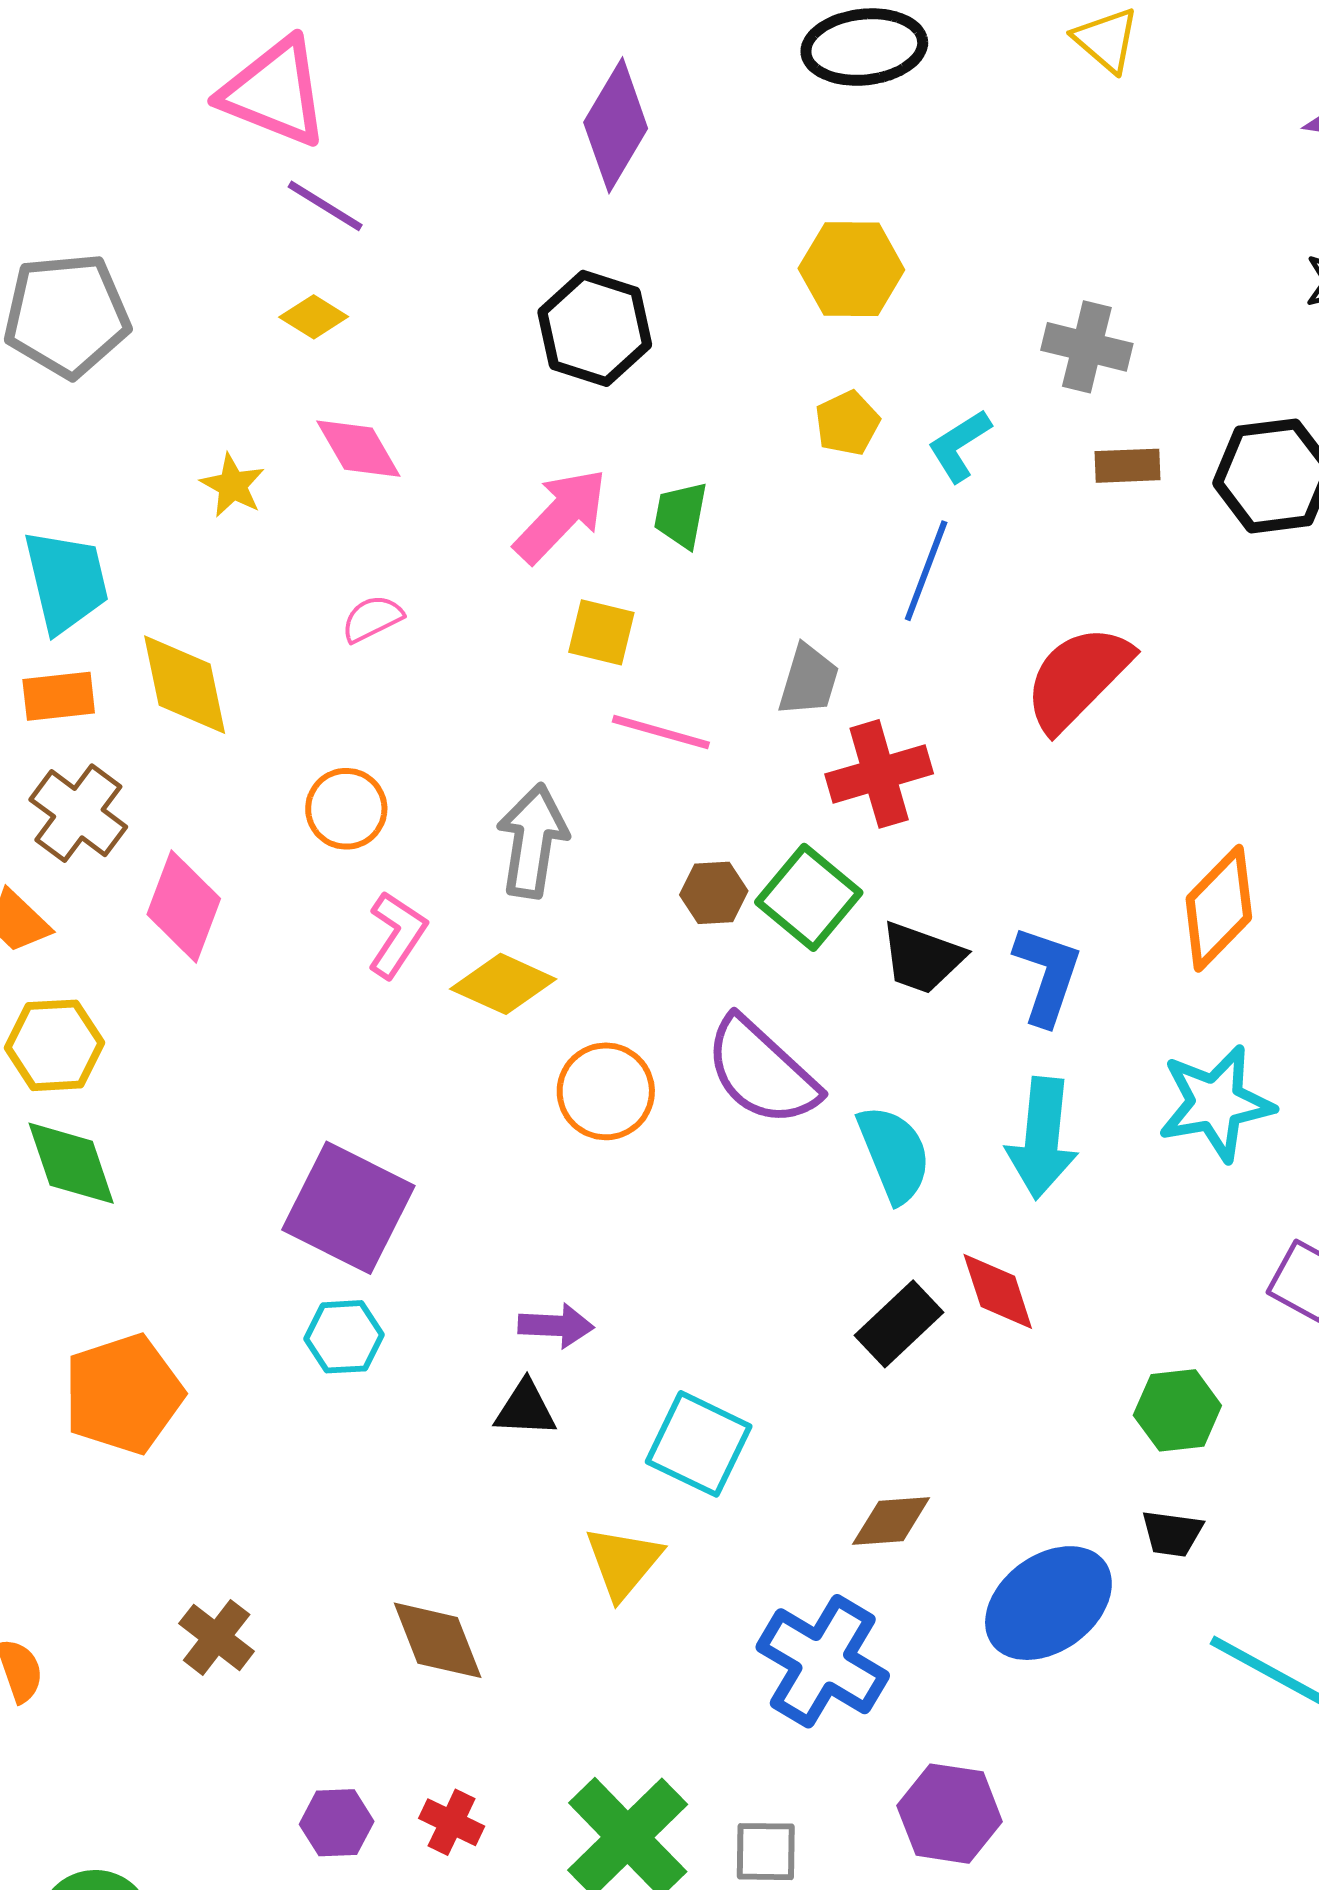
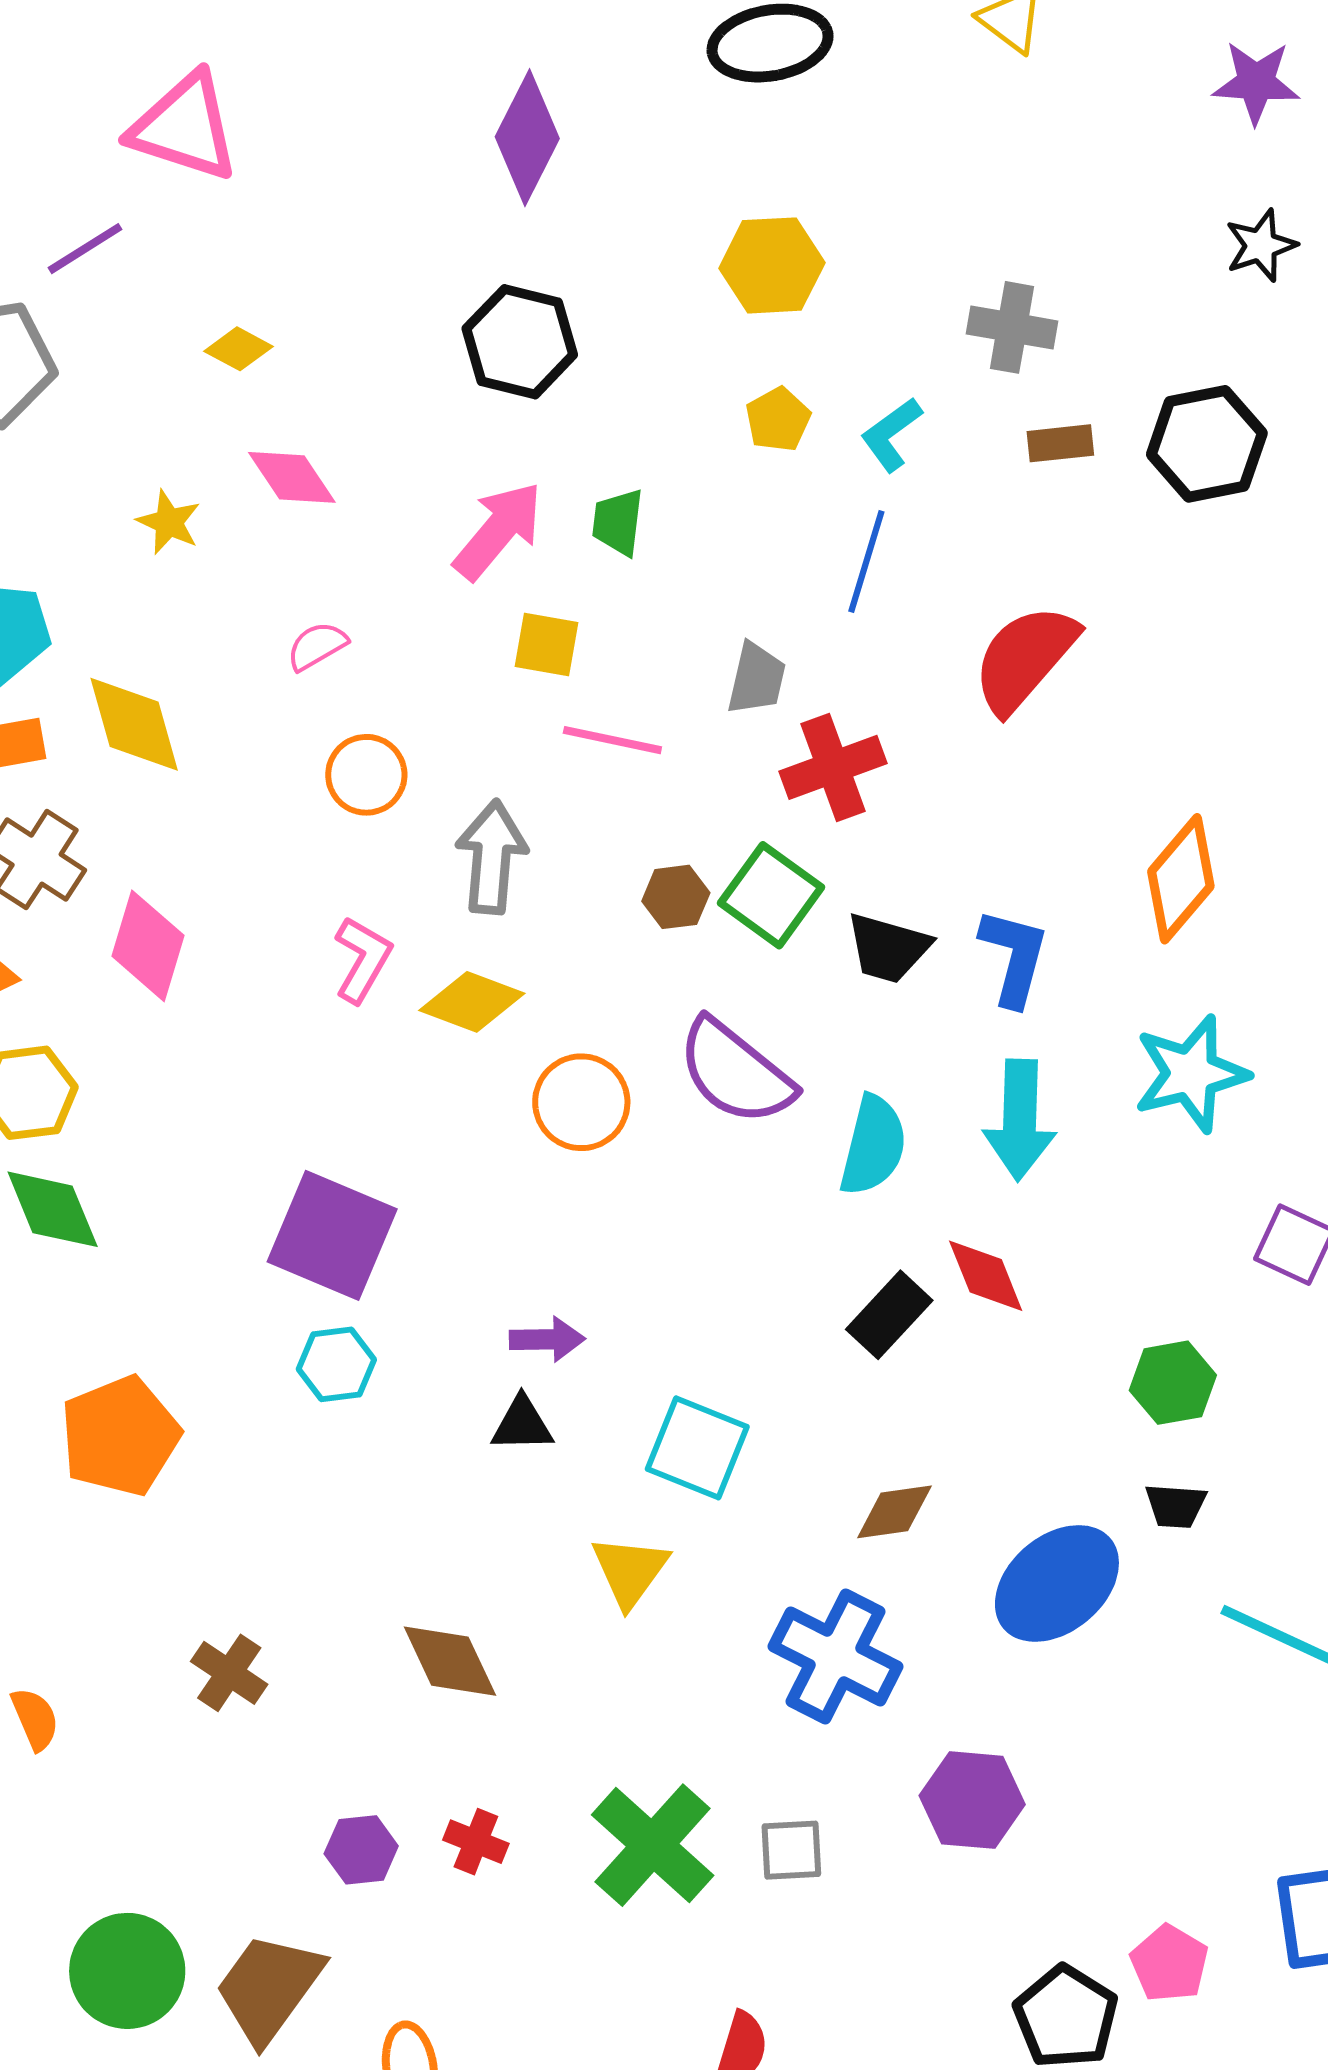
purple line: (325, 206) -> (85, 249), moved, turned -60
orange circle: (346, 809) -> (366, 775), moved
cyan semicircle: (894, 1154) -> (873, 1146), turned 40

